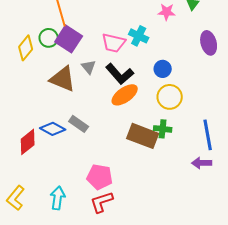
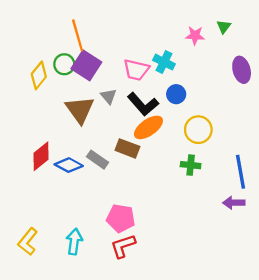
blue circle: (163, 69) -> (176, 94), moved
brown triangle: (63, 79) -> (80, 110), turned 32
brown rectangle: (143, 136) -> (127, 148), moved, size x0.7
red diamond: (28, 142) -> (41, 156), moved

